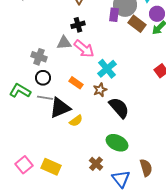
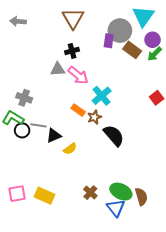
gray cross: (39, 57) -> (24, 98), moved
black circle: (43, 78) -> (22, 130), moved
orange rectangle: (76, 83) -> (78, 110), moved
black triangle: (60, 108) -> (54, 135), size x0.7
green ellipse: (117, 143) -> (121, 192), moved
pink square: (24, 165) -> (17, 194), turned 30

